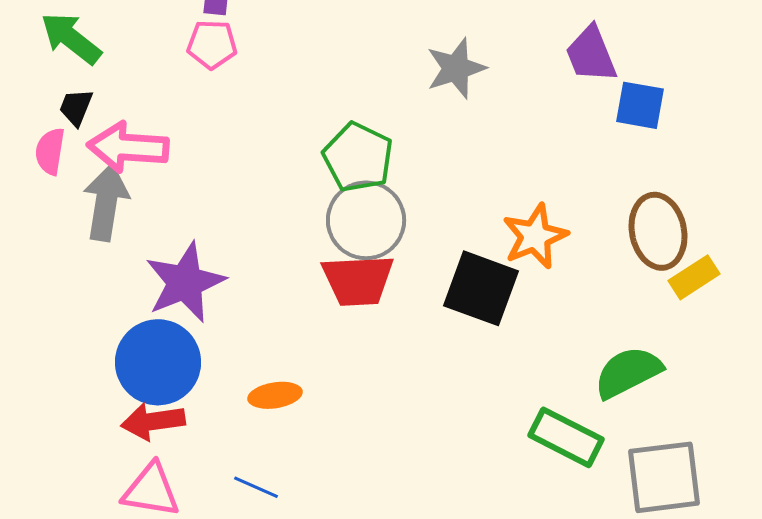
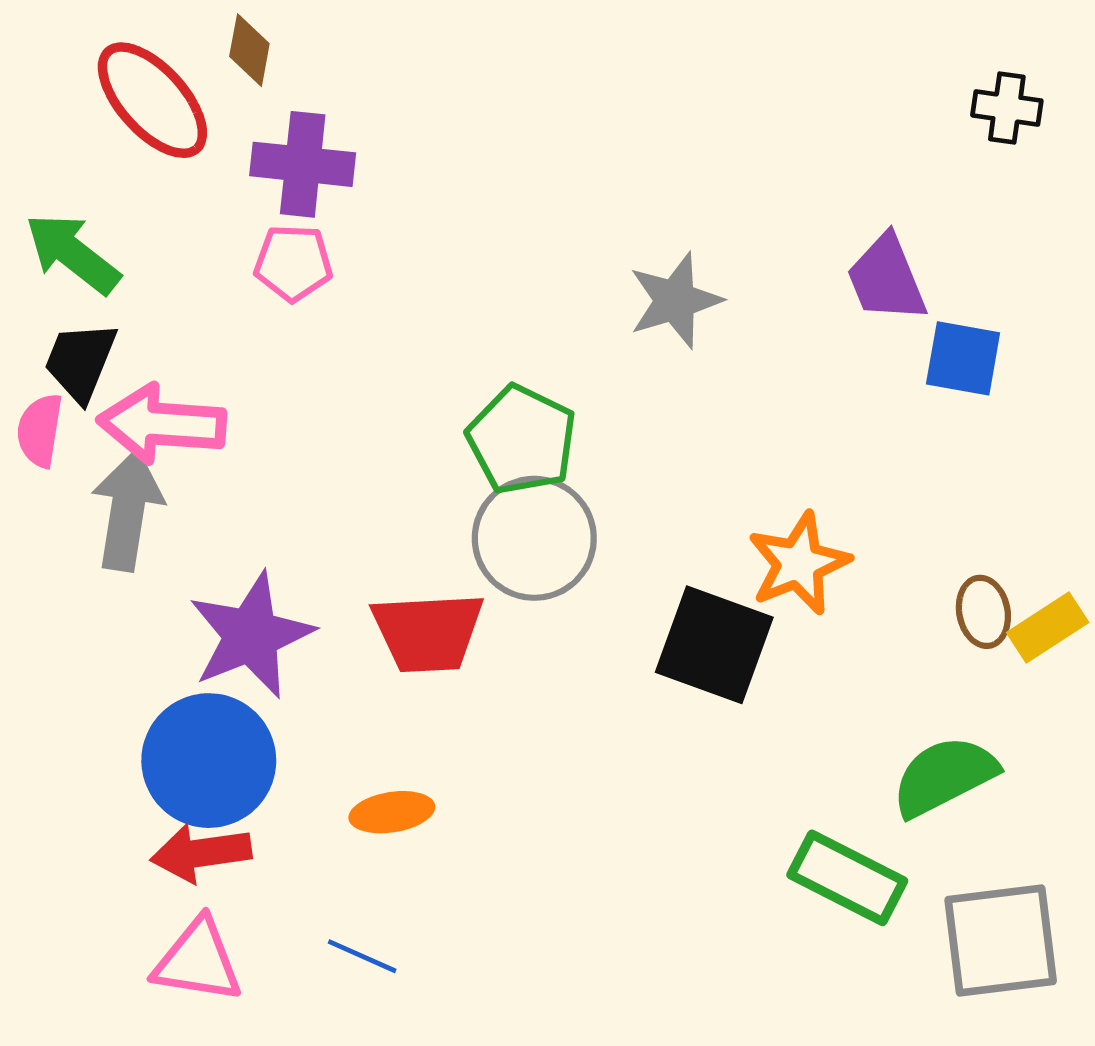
black trapezoid: (76, 107) -> (80, 361), size x1.4
brown ellipse: (658, 231) -> (983, 612), moved, size x0.6
red trapezoid: (358, 280) -> (428, 632), moved

